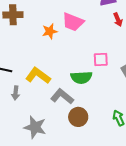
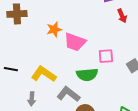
pink trapezoid: (73, 22) -> (75, 42), moved
gray arrow: (16, 93) -> (32, 99), moved

